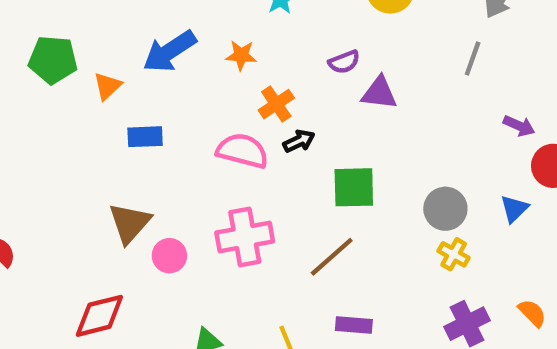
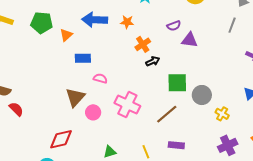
blue arrow: (170, 51) -> (95, 20), turned 35
pink semicircle: (242, 151) -> (100, 78), moved, size x0.6
gray circle: (445, 209) -> (202, 95), moved
pink cross: (245, 237) -> (127, 104), turned 35

